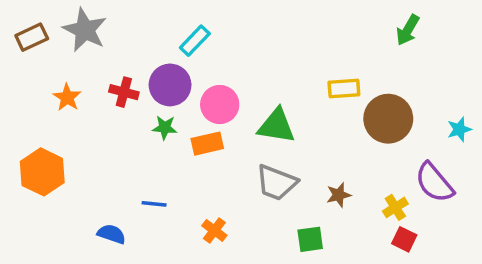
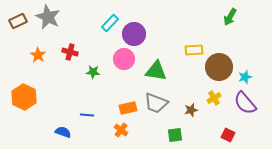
purple circle: (170, 85) -> (134, 34), moved
cyan star: (459, 129) -> (245, 77), moved
orange rectangle: (207, 144) -> (128, 108), moved
yellow cross: (395, 207) -> (214, 98), moved

